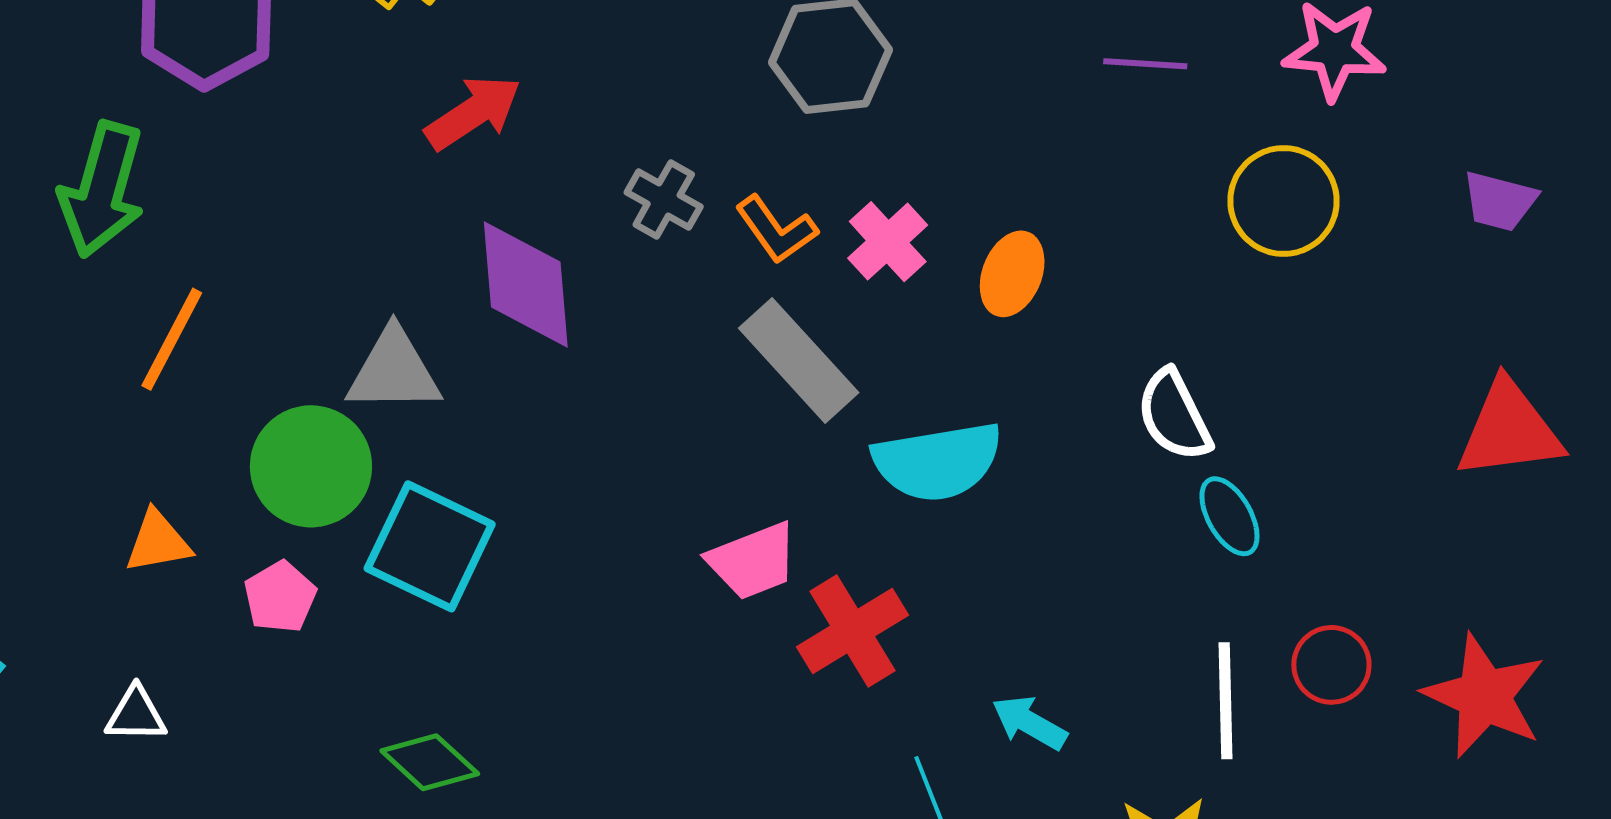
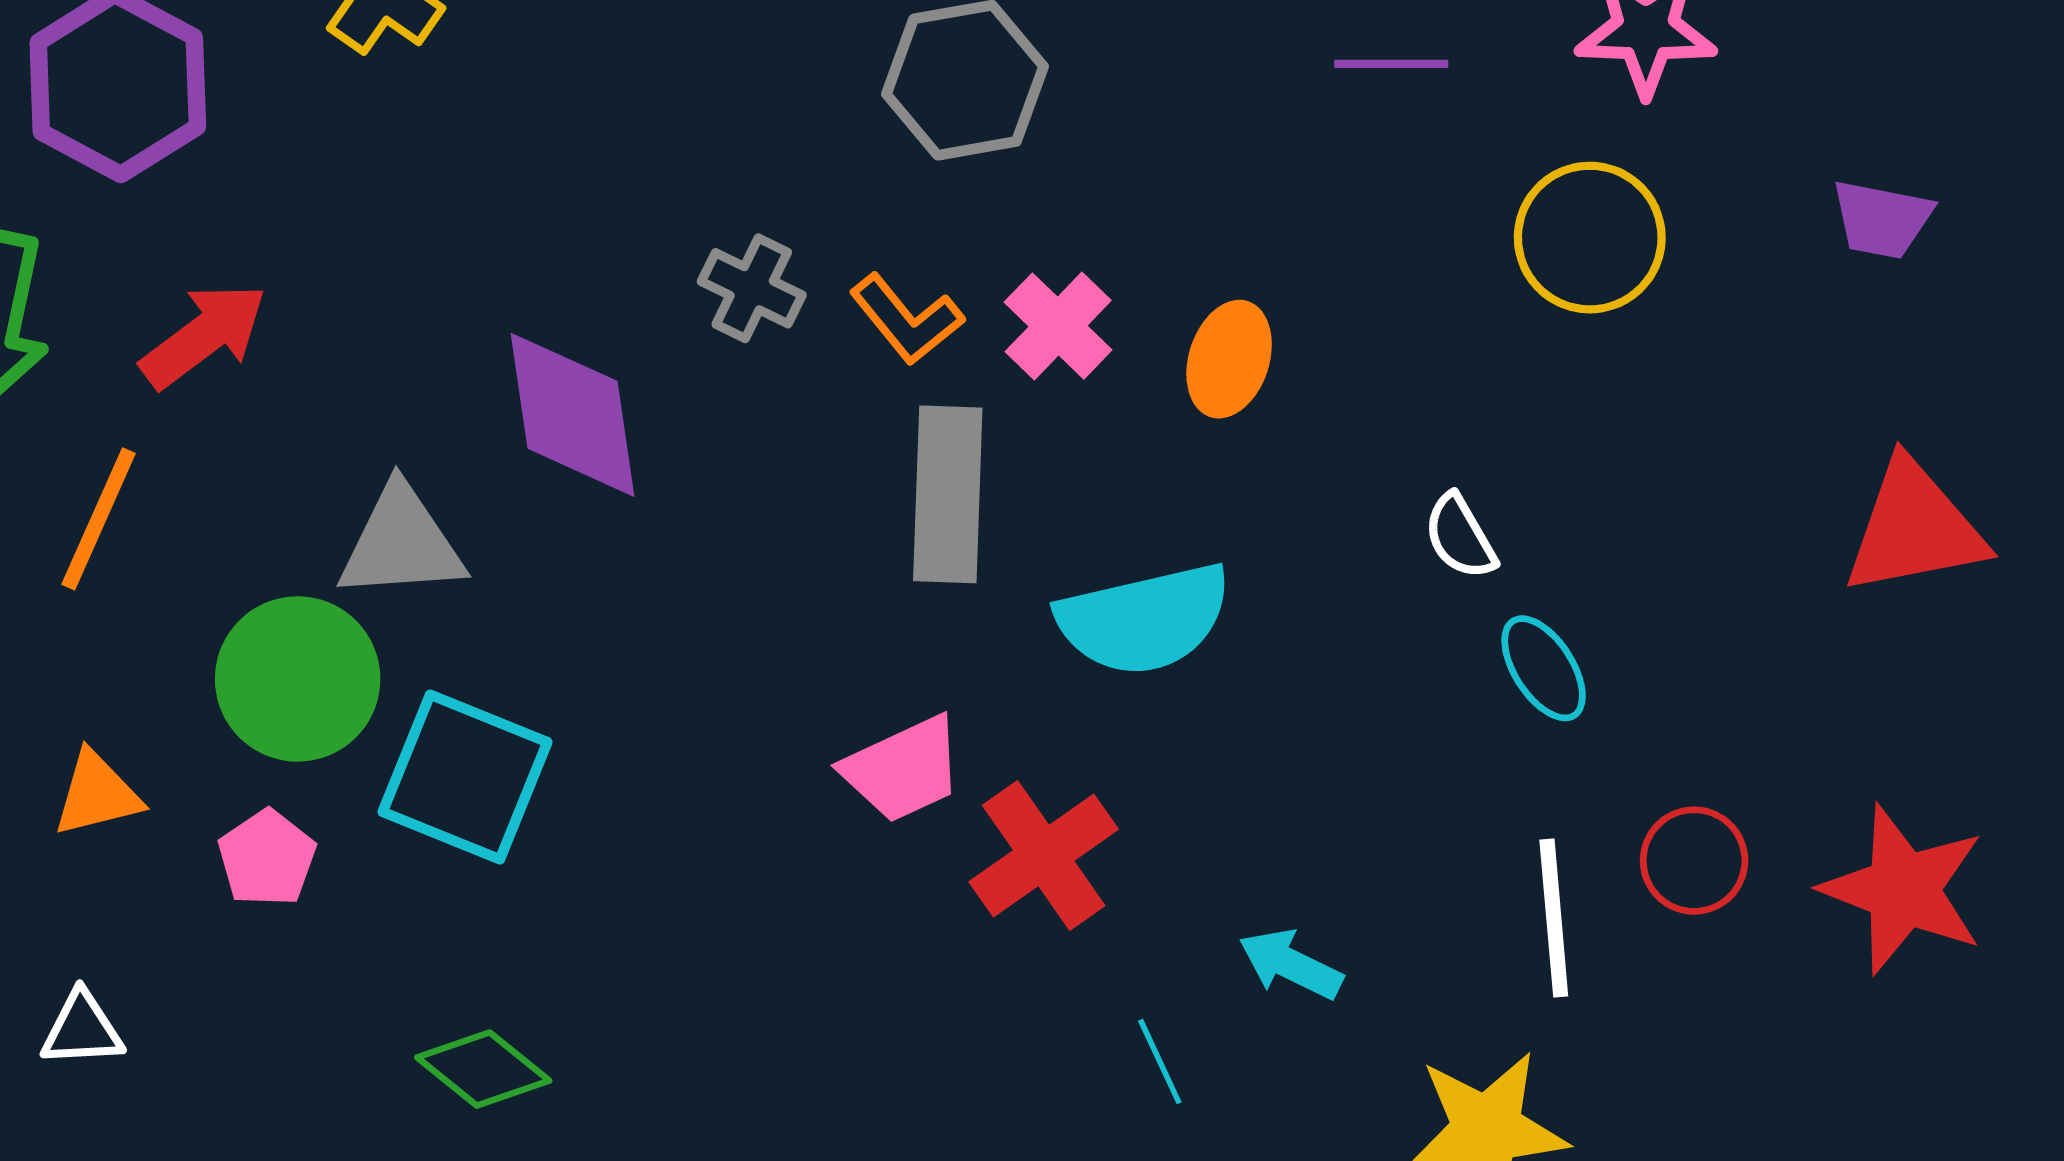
red arrow: (473, 113) -> (204, 336), moved
gray rectangle: (799, 360) -> (948, 494), turned 48
white semicircle: (1174, 415) -> (1460, 537), size x0.7

